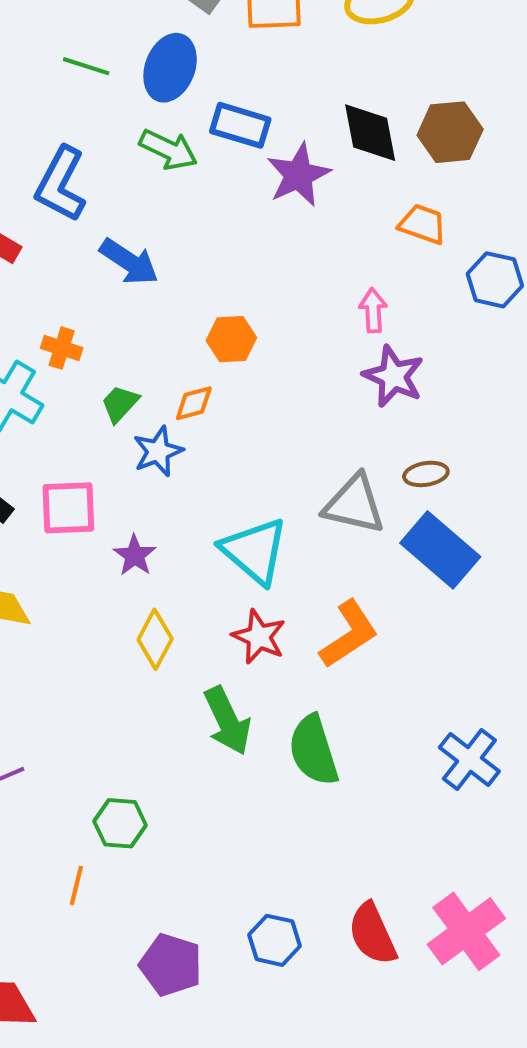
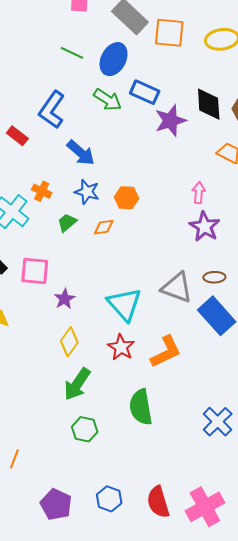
blue star: (158, 451) -> (87, 192), moved, turned 30
green arrow: (227, 721) -> (77, 384), moved, turned 52
green hexagon: (120, 823) -> (85, 429), moved

